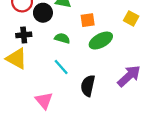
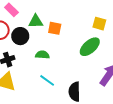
orange square: (88, 20) -> (55, 28), moved, turned 32
green ellipse: (101, 41) -> (90, 47), moved

